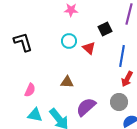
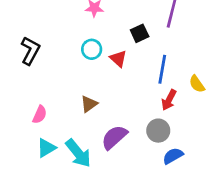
black L-shape: (23, 42) -> (30, 51), turned 45
brown triangle: (67, 82) -> (89, 104), turned -40
cyan triangle: (35, 115) -> (46, 148), turned -42

